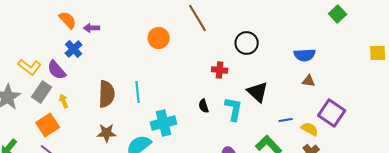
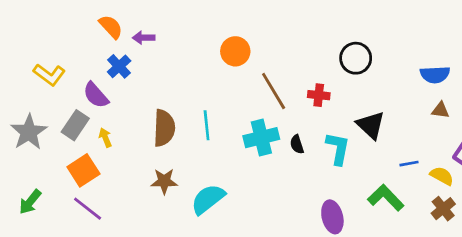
brown line: (198, 18) -> (274, 91), moved
yellow L-shape: (30, 67) -> (49, 75), moved
cyan cross: (164, 123) -> (261, 138), moved

